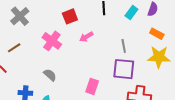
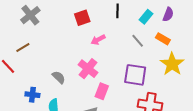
orange rectangle: (157, 34) -> (163, 39), moved
pink cross: (52, 41) -> (88, 69), moved
gray line: (124, 46) -> (138, 41), moved, turned -32
yellow star: (159, 57) -> (172, 64), turned 30

